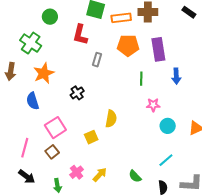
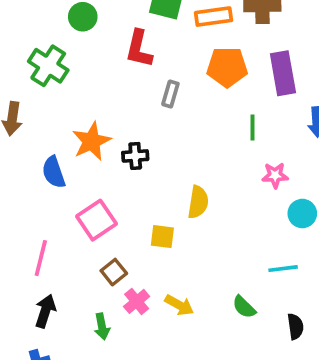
orange star: (44, 73) -> (92, 141), moved
black cross: (77, 93) -> (135, 156), turned 32
yellow square: (91, 137) -> (162, 237), turned 32
brown square: (52, 152) -> (114, 272), moved
cyan line: (166, 160) -> (283, 269), moved, turned 35
yellow arrow: (100, 175) -> (179, 305), turned 77
black arrow: (27, 177) -> (45, 311), turned -108

